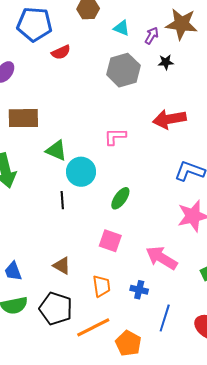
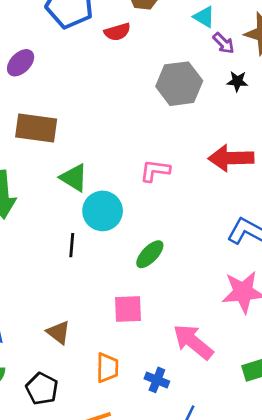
cyan triangle: (122, 28) -> (204, 17), moved
purple arrow: (152, 36) -> (224, 43), turned 96
red semicircle: (61, 52) -> (117, 32), moved
pink square: (110, 241) -> (128, 309), turned -30
black pentagon: (56, 309) -> (42, 389), size x0.7

